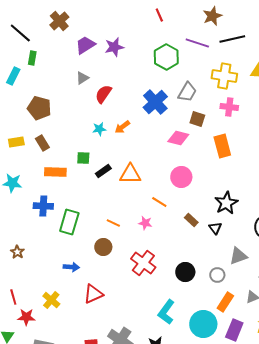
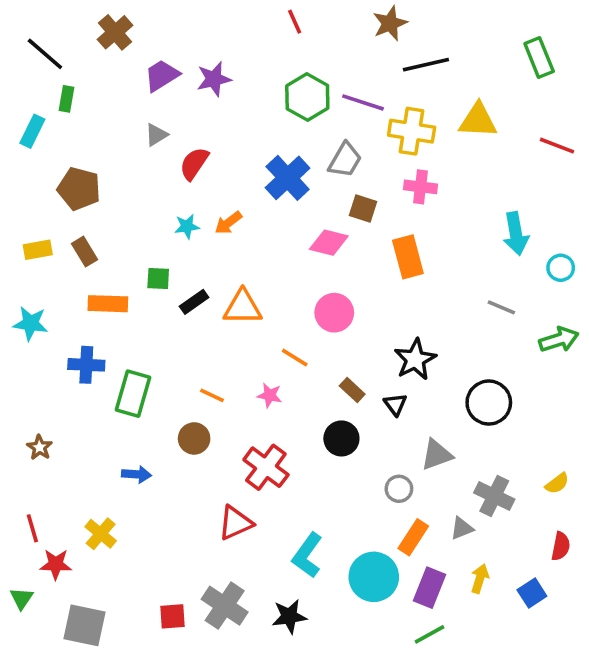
purple line: (197, 43) -> (363, 102), moved
black circle: (185, 272) -> (341, 438), moved
red triangle: (93, 294) -> (235, 523), moved

